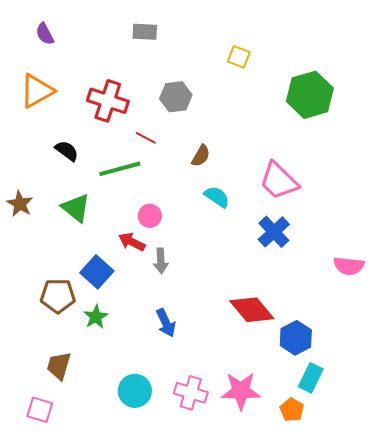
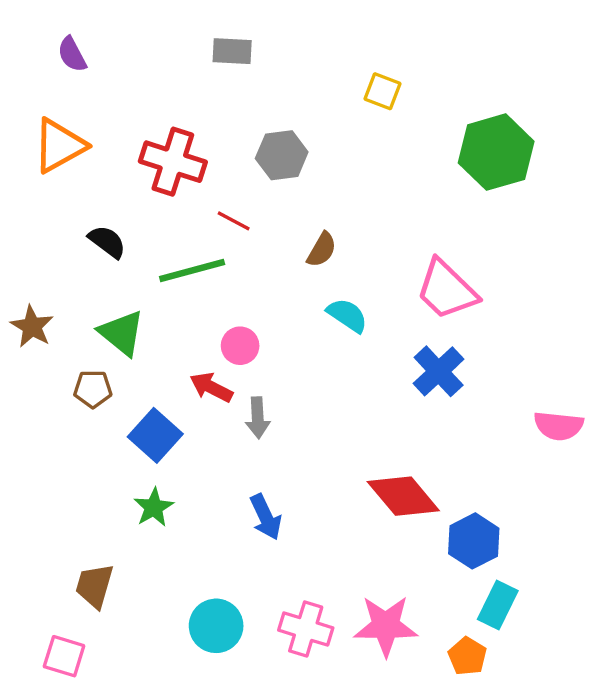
brown pentagon: (58, 296) -> (93, 389), moved, size x0.7

